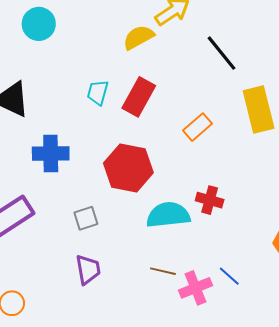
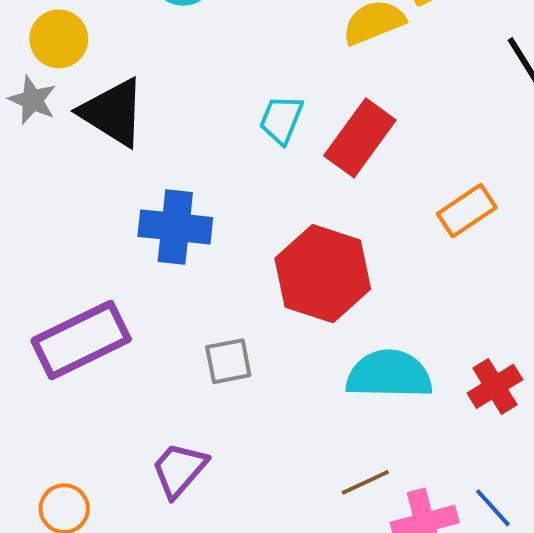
red cross: (210, 200) -> (495, 386), moved, turned 36
purple trapezoid: (88, 269) -> (179, 470), moved, turned -136
brown line: (163, 271) -> (365, 482), turned -45

